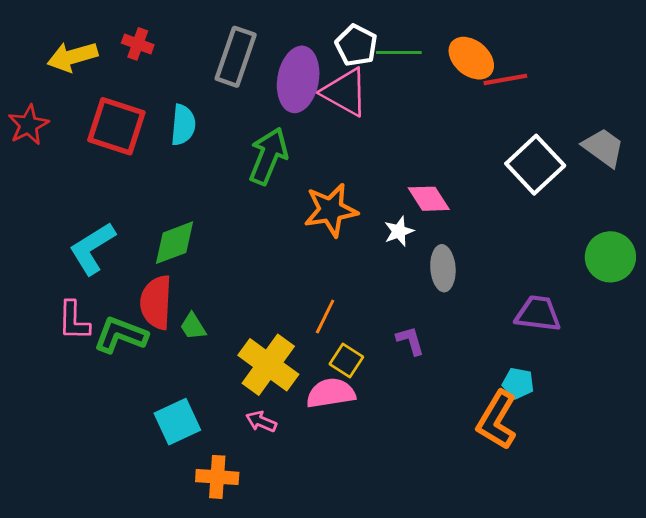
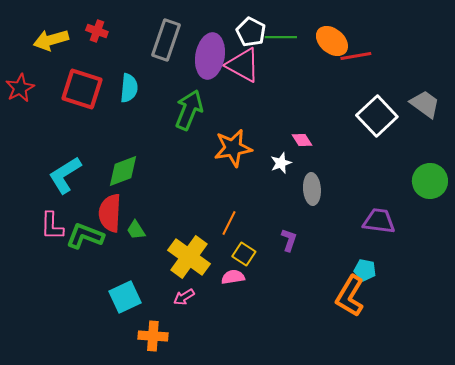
pink diamond: (429, 199) -> (302, 140), size x0.7
purple L-shape: (410, 341) -> (289, 240), turned 35
pink semicircle: (331, 393) -> (233, 277), size x0.7
pink arrow: (261, 422) -> (184, 297), turned -55

